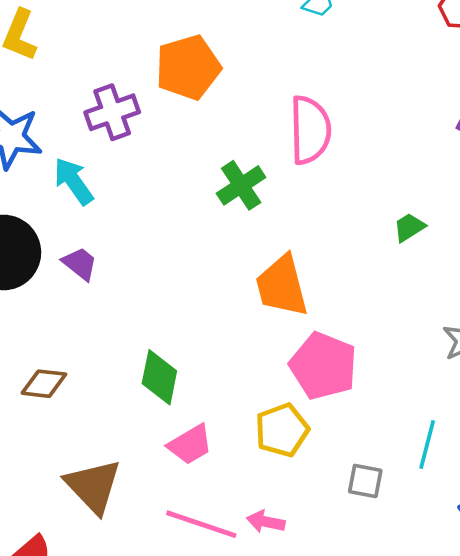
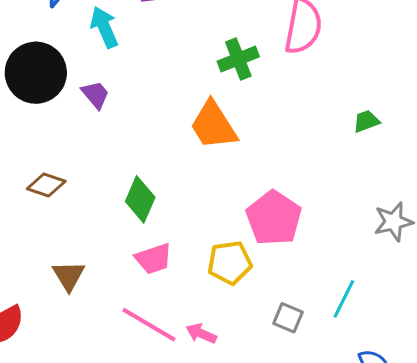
orange trapezoid: (282, 286) -> (213, 125), moved, turned -30
brown triangle: (93, 486) -> (69, 276), size x0.7

